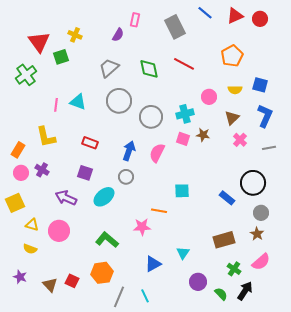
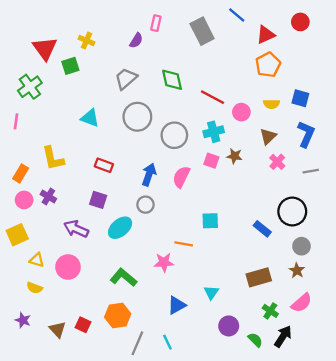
red triangle: (235, 16) -> (266, 35), moved
red line: (184, 64) -> (213, 97), moved
pink line: (56, 105) -> (16, 121), moved

